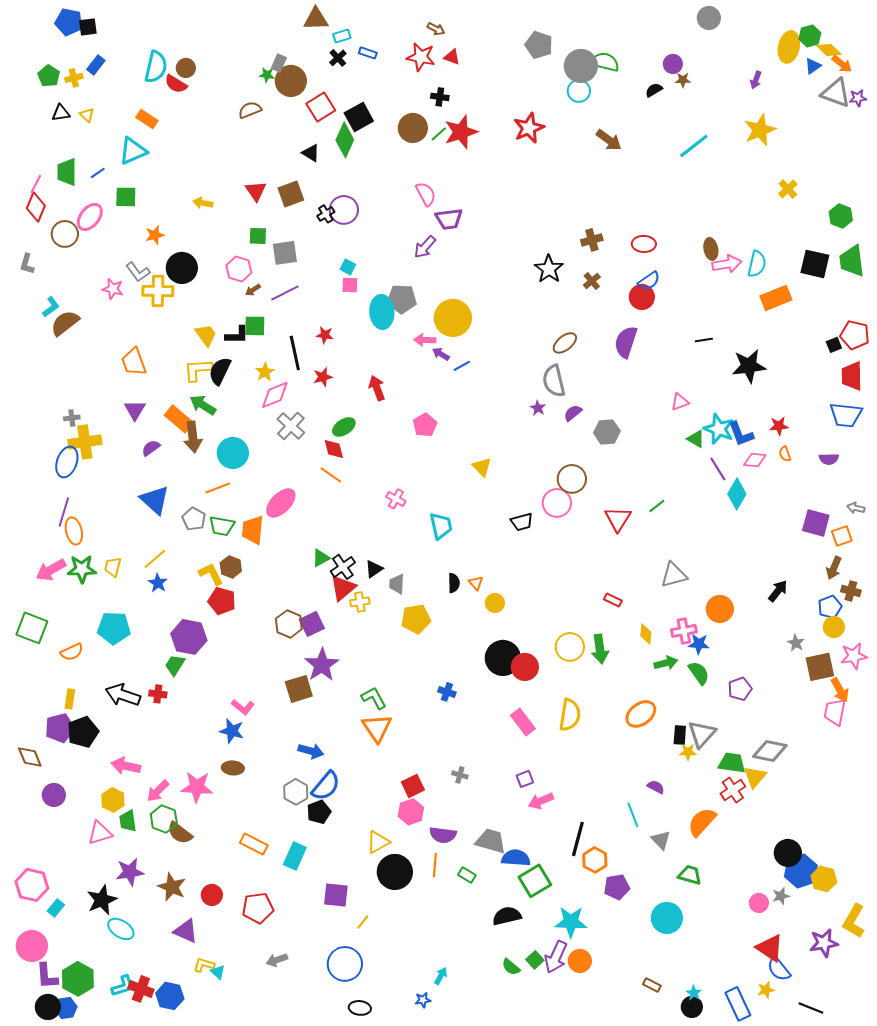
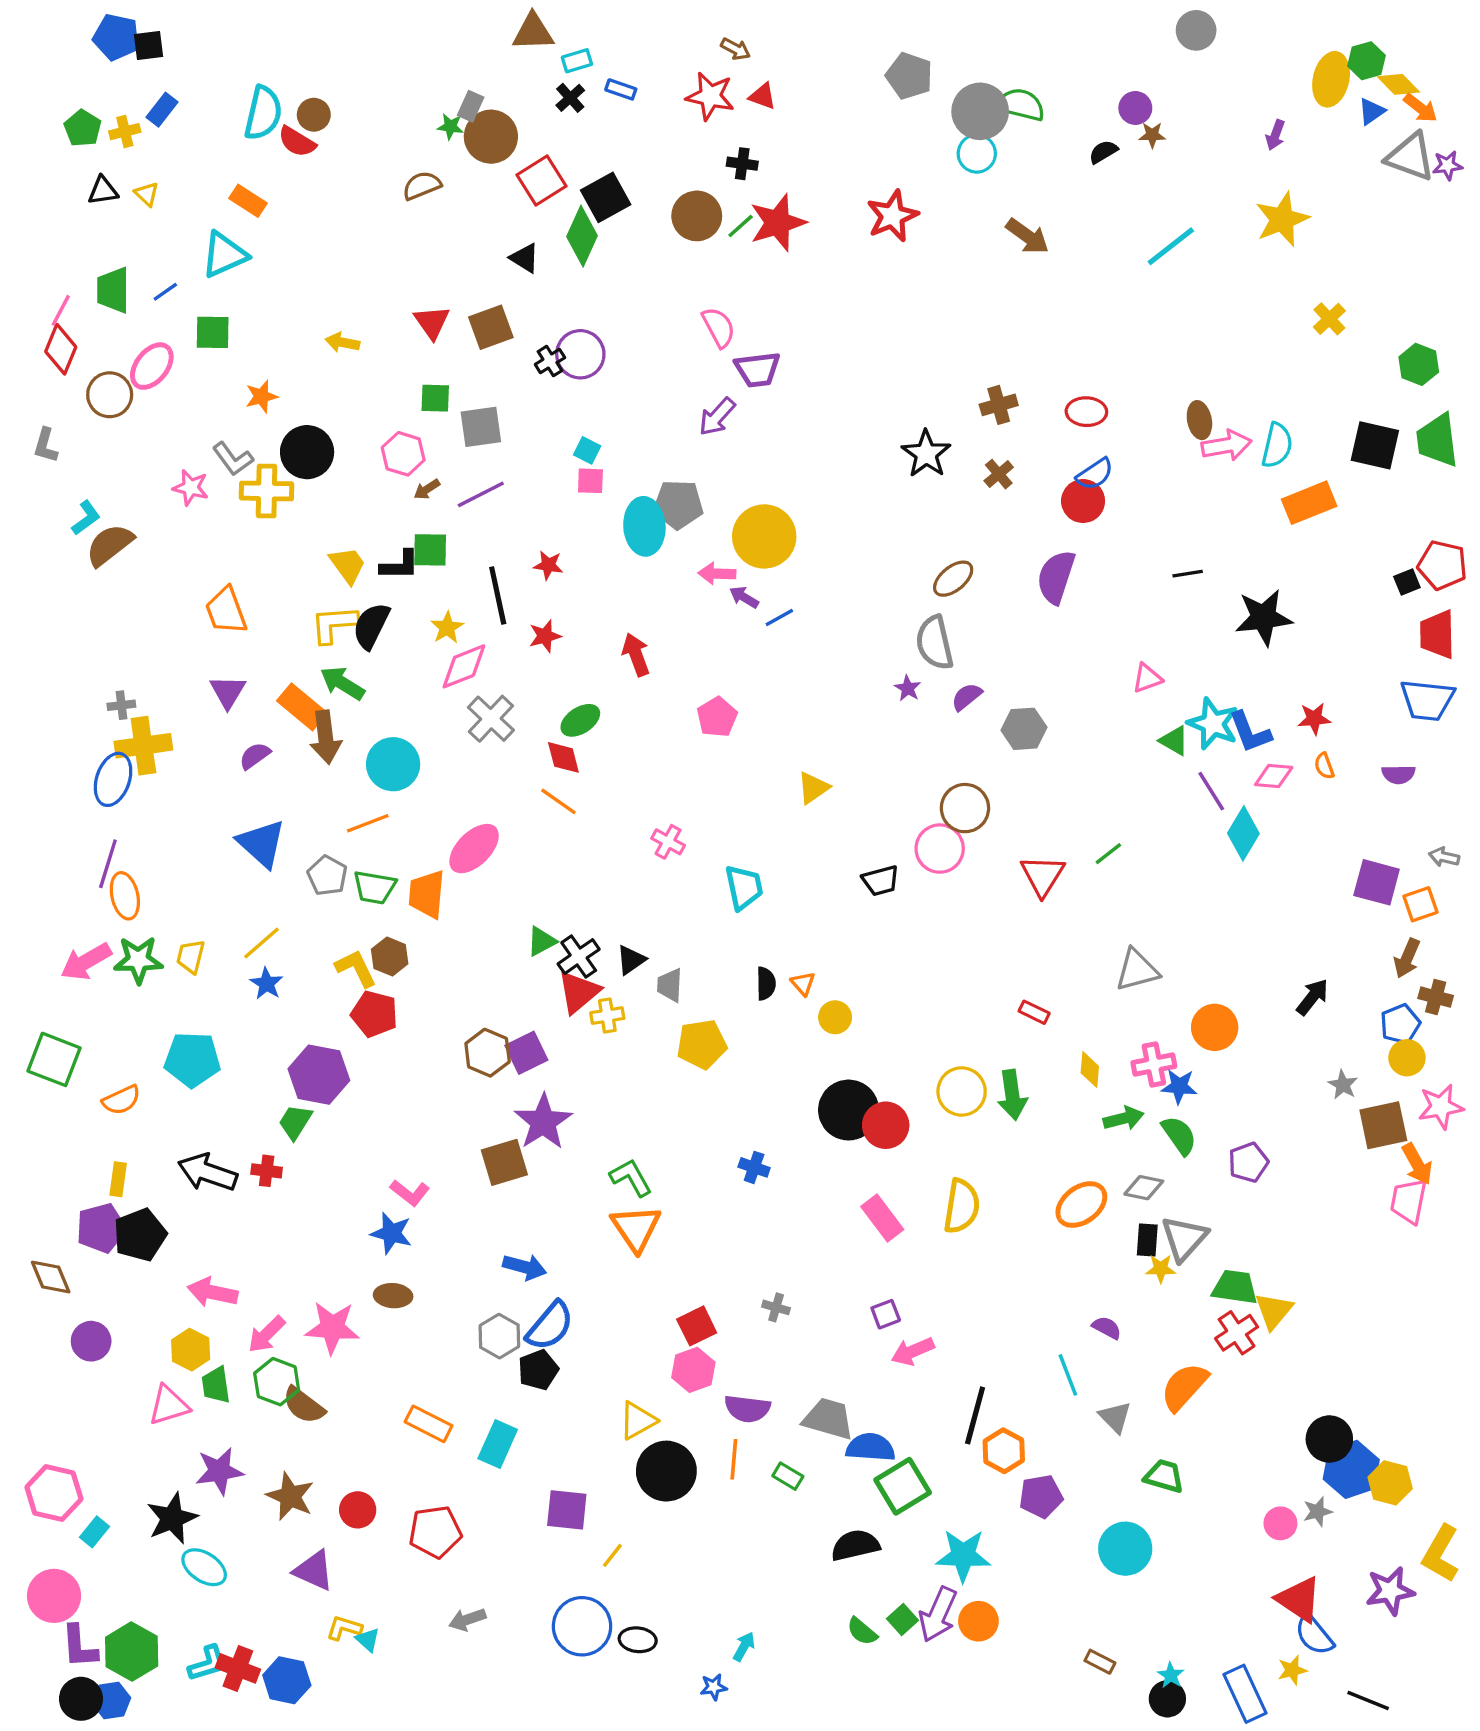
yellow triangle: (482, 467) -> (813, 788), turned 40
gray diamond: (770, 751) -> (1144, 1188), moved, size x0.7
black ellipse: (360, 1008) -> (638, 1640), moved

